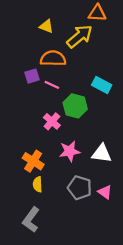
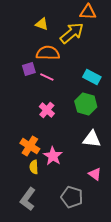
green hexagon: (75, 106) -> (86, 104), moved
pink star: (70, 151) -> (53, 156), moved, turned -30
gray pentagon: (80, 188) -> (72, 197), moved

